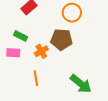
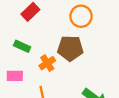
pink rectangle: (13, 53) -> (15, 76), moved

